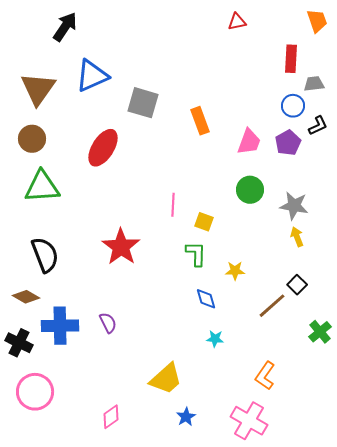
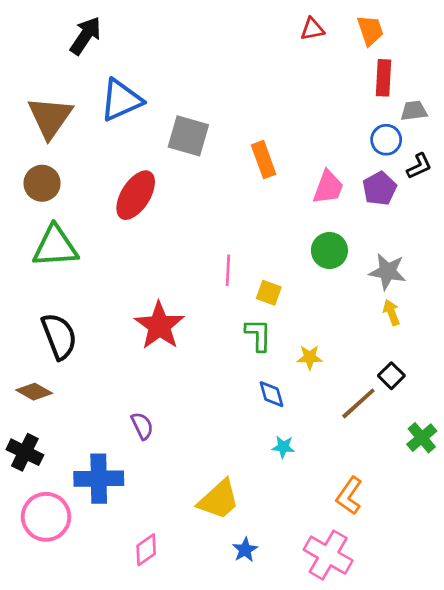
orange trapezoid: (317, 21) -> (370, 30), moved
blue cross: (60, 326) -> (99, 479), moved

